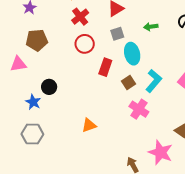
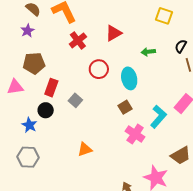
gray square: (117, 34) -> (75, 100), moved, turned -32
red circle: (85, 44) -> (99, 69), moved
red rectangle: (105, 67) -> (51, 88), moved
cyan L-shape: (154, 81) -> (158, 117), moved

